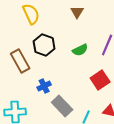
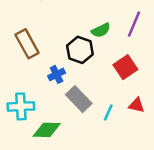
black hexagon: (44, 45) -> (80, 50), moved

